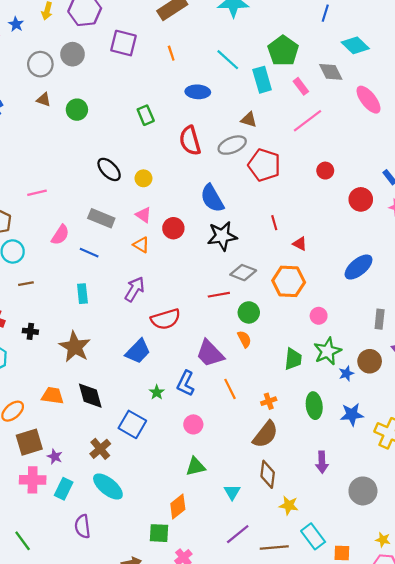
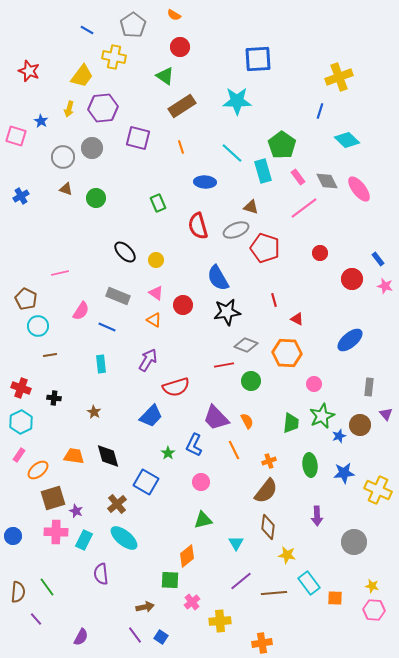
gray diamond: (331, 72) -> (327, 181), moved
orange semicircle: (244, 339) -> (247, 421), moved
brown star: (75, 347) -> (94, 412), size x0.5

